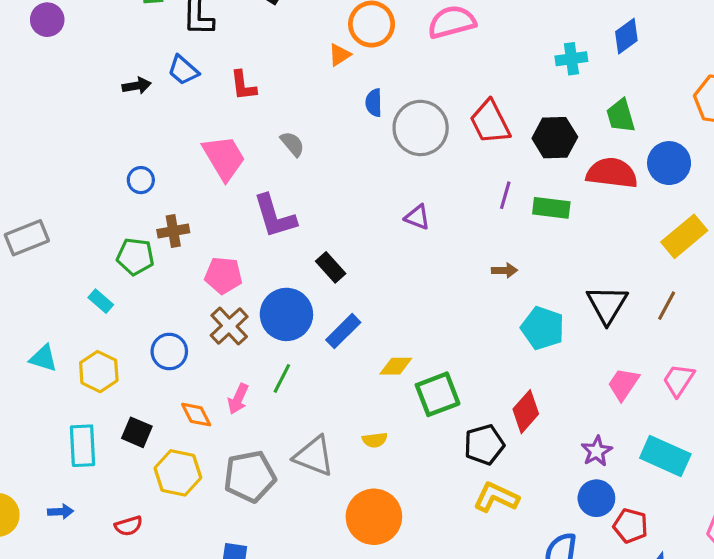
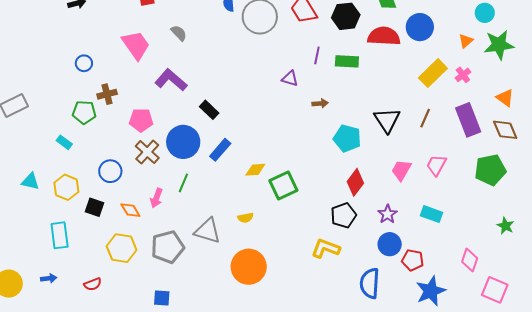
purple L-shape: (275, 216) -> (171, 80), turned 152
purple triangle: (417, 217) -> (290, 79), moved
red diamond: (526, 412) -> (355, 182), moved
black square: (137, 432) -> (94, 207), moved
black pentagon: (484, 445) -> (343, 215), moved
cyan rectangle: (665, 456) -> (431, 214), size x0.7

